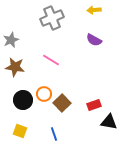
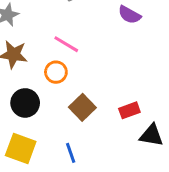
orange circle: (44, 94) -> (56, 72), moved
yellow square: (20, 131) -> (21, 148), size x1.5

